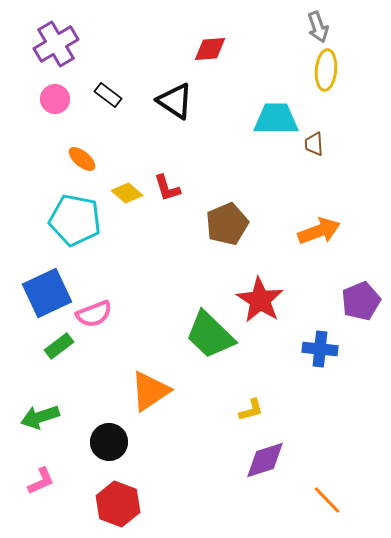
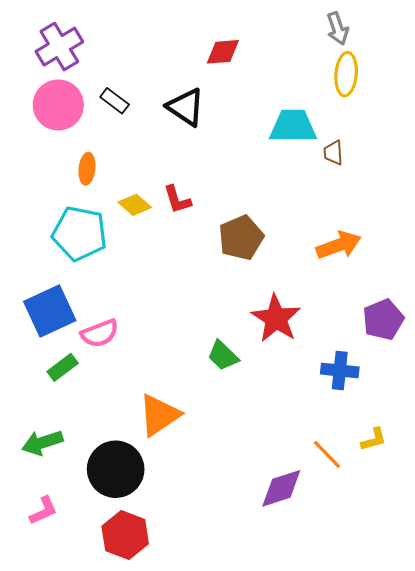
pink circle: (55, 99) -> (58, 105), size x1.6
orange ellipse: (82, 159) -> (87, 169), turned 56
green trapezoid: (210, 335) -> (223, 356), size x0.6
yellow L-shape: (251, 410) -> (374, 439), moved
black circle: (109, 442) -> (116, 469), size x1.4
orange line: (327, 500) -> (327, 454), moved

